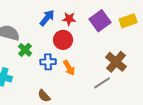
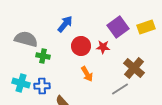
red star: (69, 19) -> (103, 47), moved
green cross: (25, 50) -> (43, 56), turned -32
blue cross: (48, 62) -> (42, 86), moved

